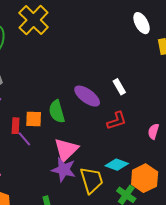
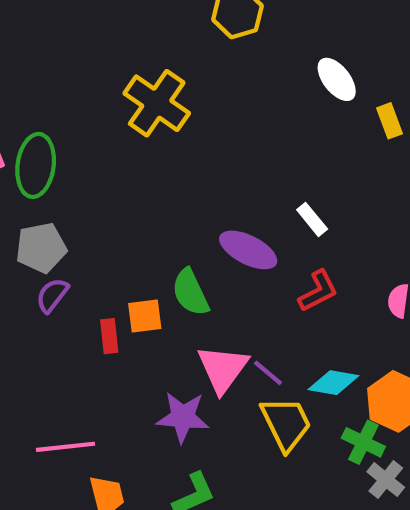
yellow cross: (34, 20) -> (157, 103), moved
purple line: (24, 139) -> (268, 373), moved
purple star: (64, 170) -> (183, 417), moved

